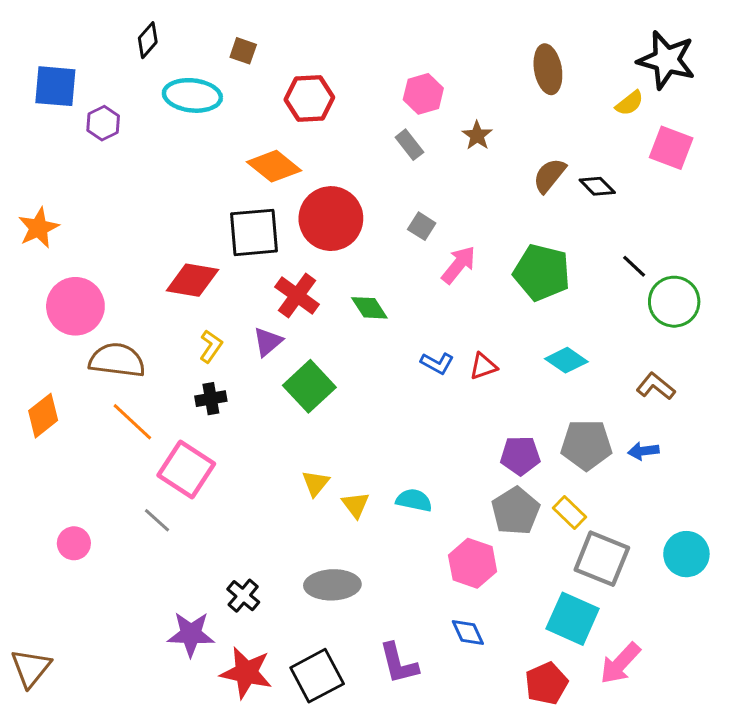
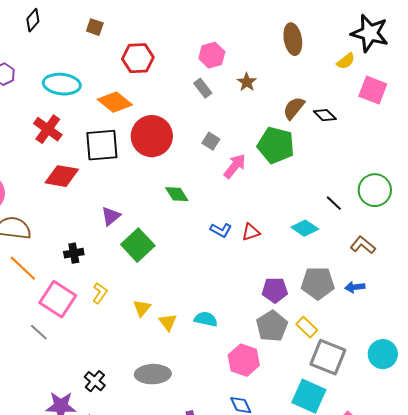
cyan ellipse: (192, 95) -> (62, 84), moved
black line: (634, 266) -> (334, 203), moved
green pentagon: (542, 272) -> (276, 145), moved
red cross: (297, 296) -> (48, 129), moved
yellow L-shape: (211, 346) -> (100, 293), moved

